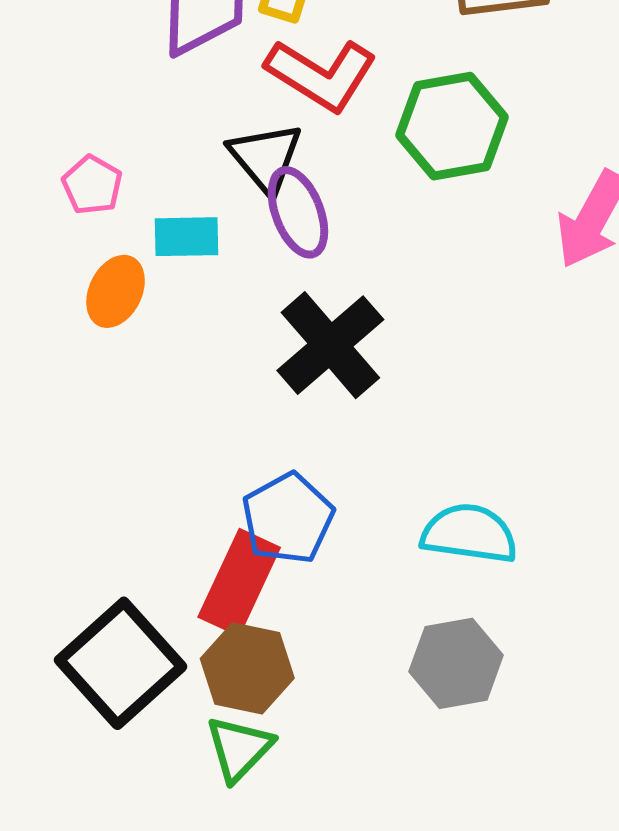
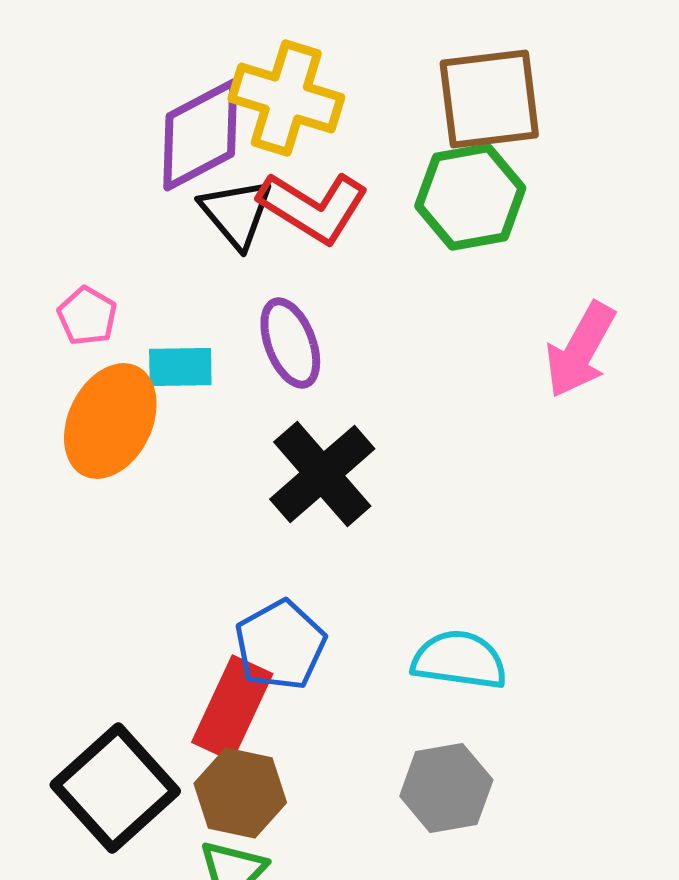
green hexagon: (452, 126) -> (470, 197), moved
black triangle: (266, 158) -> (236, 213), moved
orange ellipse: (116, 291) -> (110, 421), size x1.6

